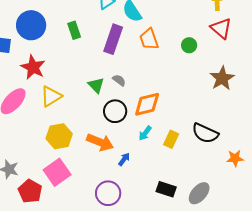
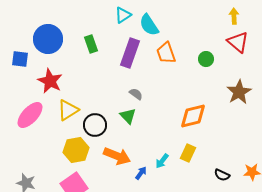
green triangle: (96, 85) -> (128, 116), moved
orange diamond: (147, 104) -> (193, 116), moved
black circle: (115, 111) -> (95, 125), moved
cyan arrow: (145, 133) -> (162, 161), moved
black semicircle: (205, 133) -> (222, 175), moved, size x0.6

